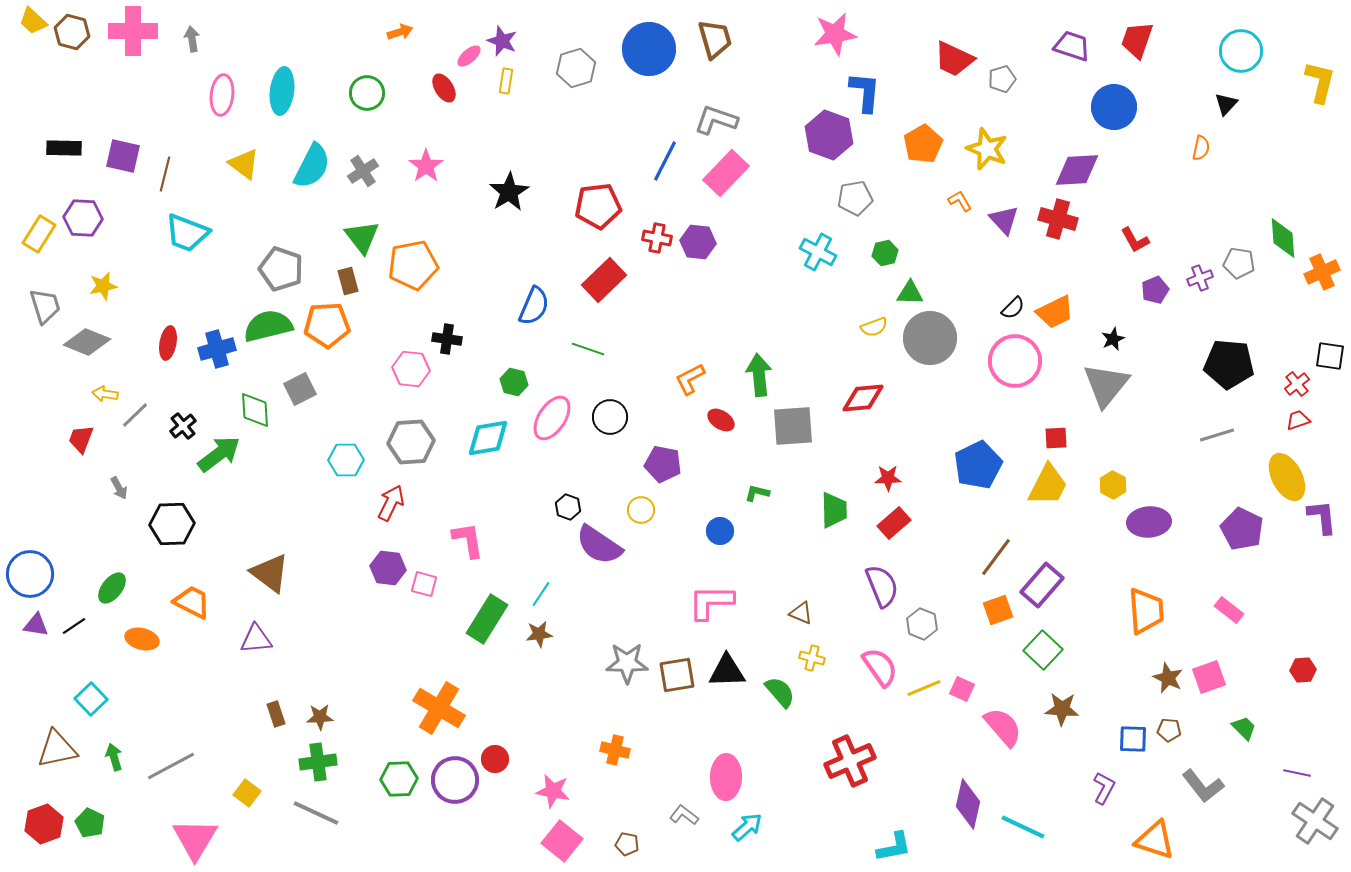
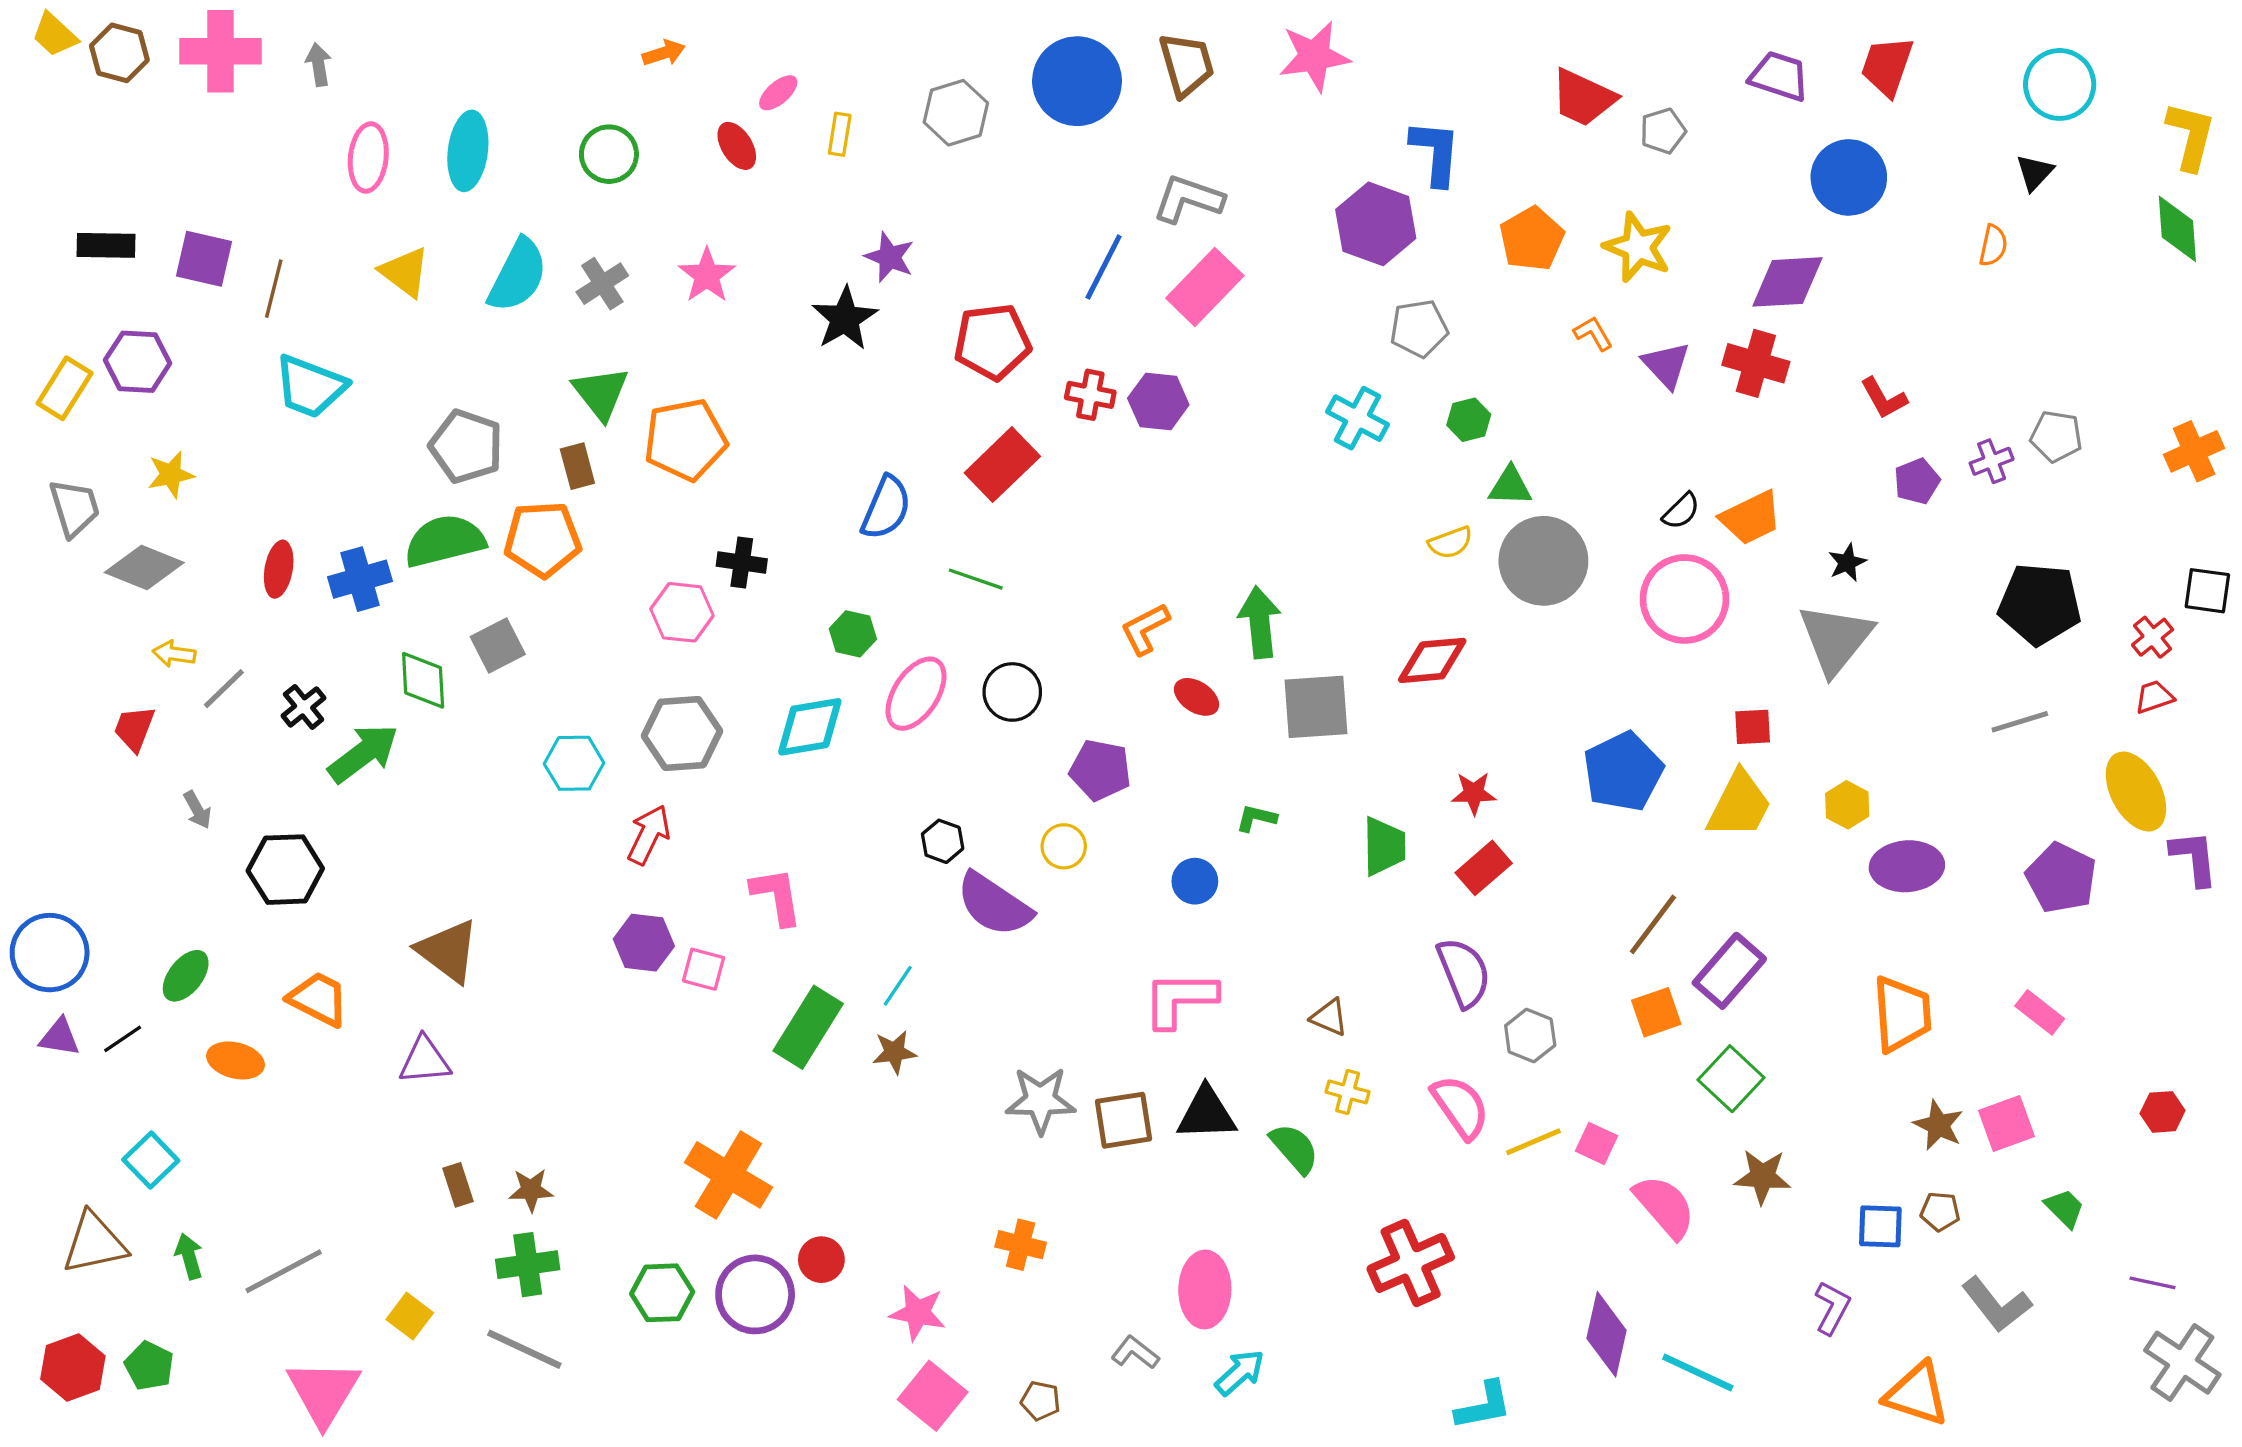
pink star: (835, 34) -> (1314, 56), moved
purple star: (502, 41) -> (889, 257), moved
green diamond: (1283, 238) -> (2177, 229), moved

